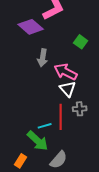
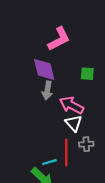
purple diamond: (31, 27) -> (44, 69), moved, turned 35
green square: (81, 42) -> (87, 74), turned -32

